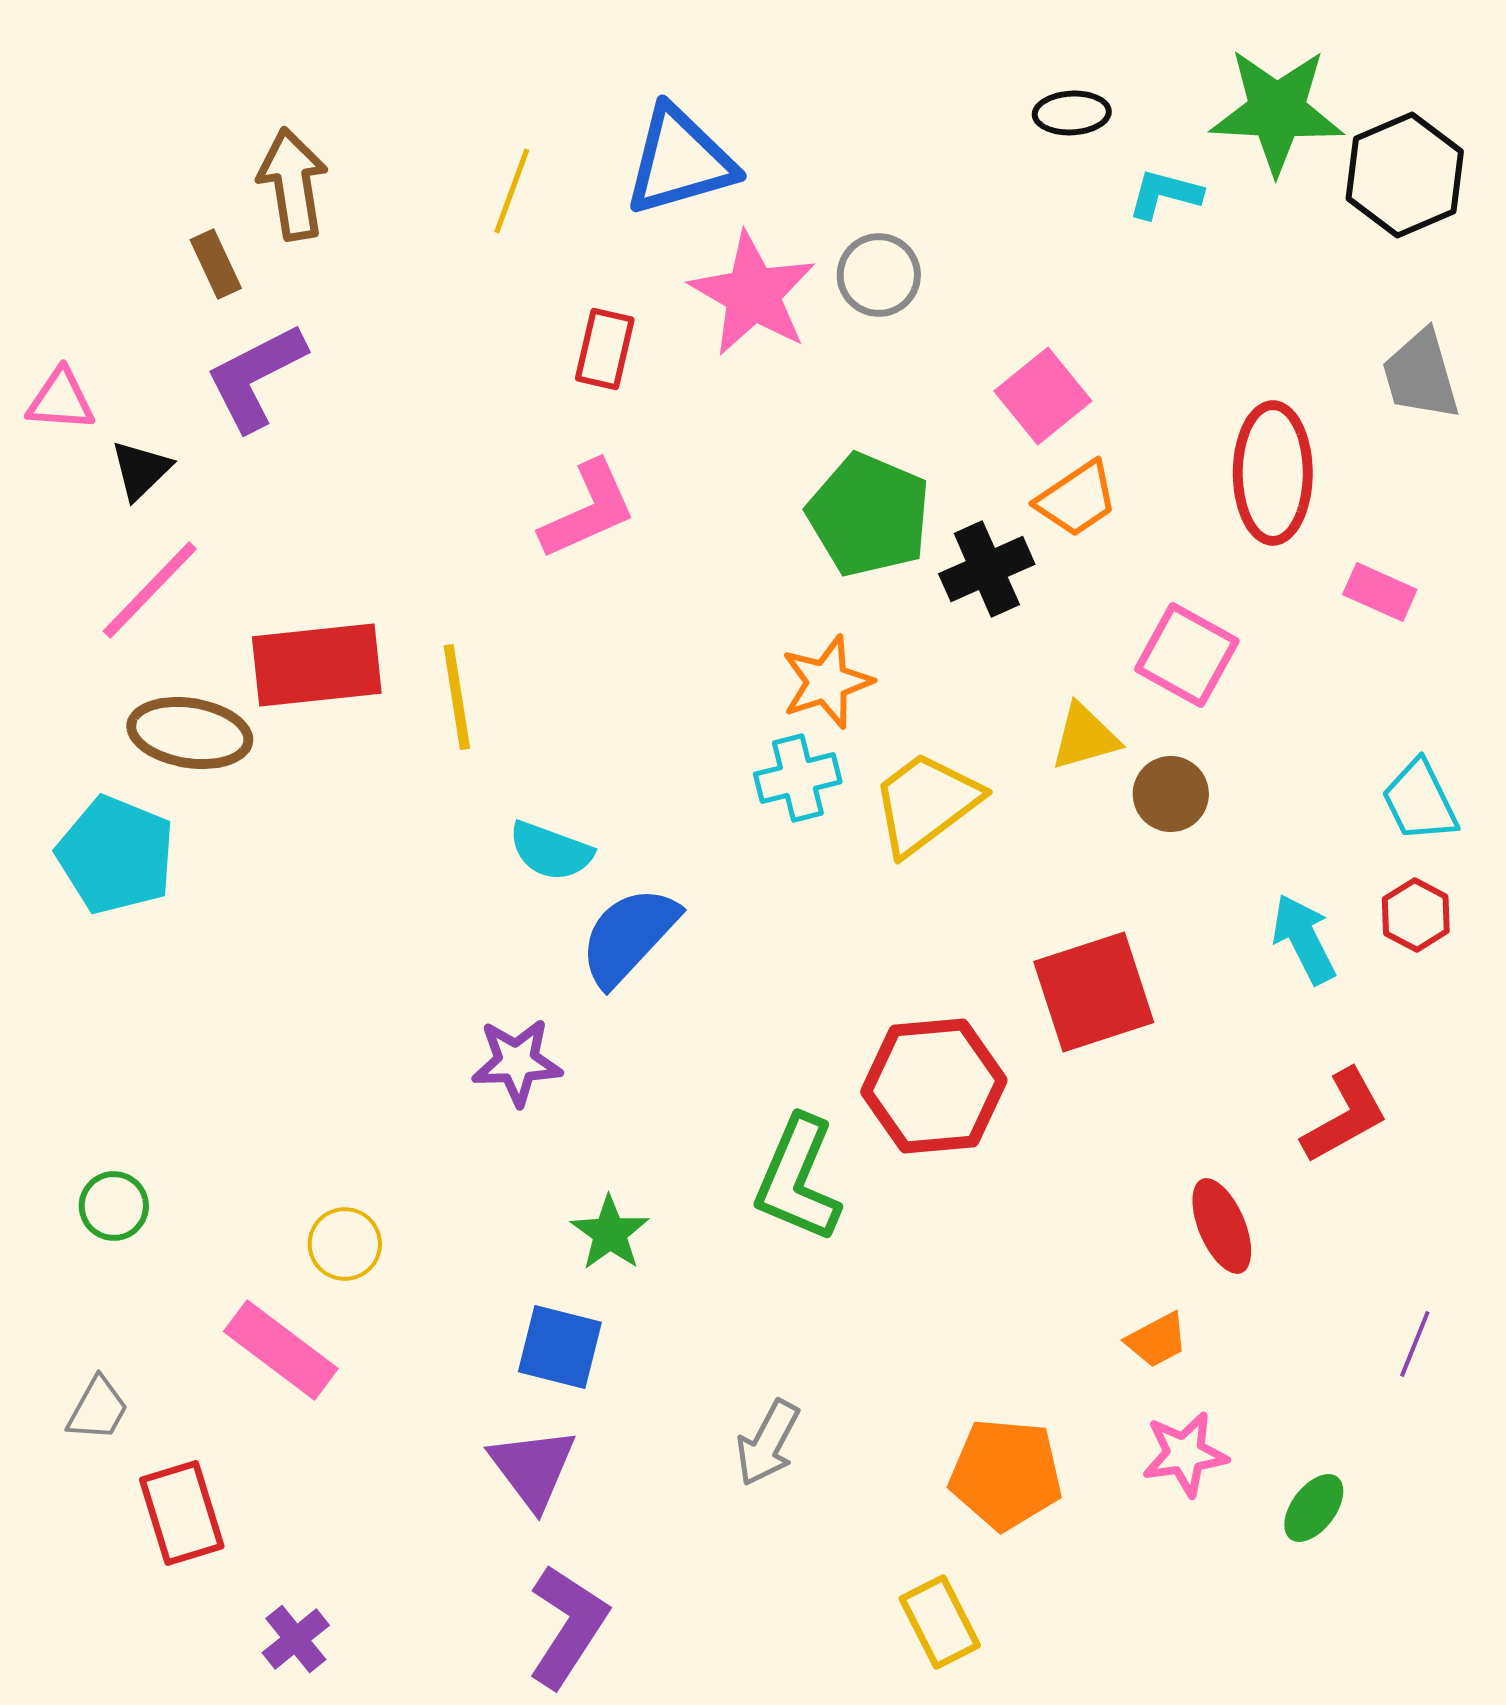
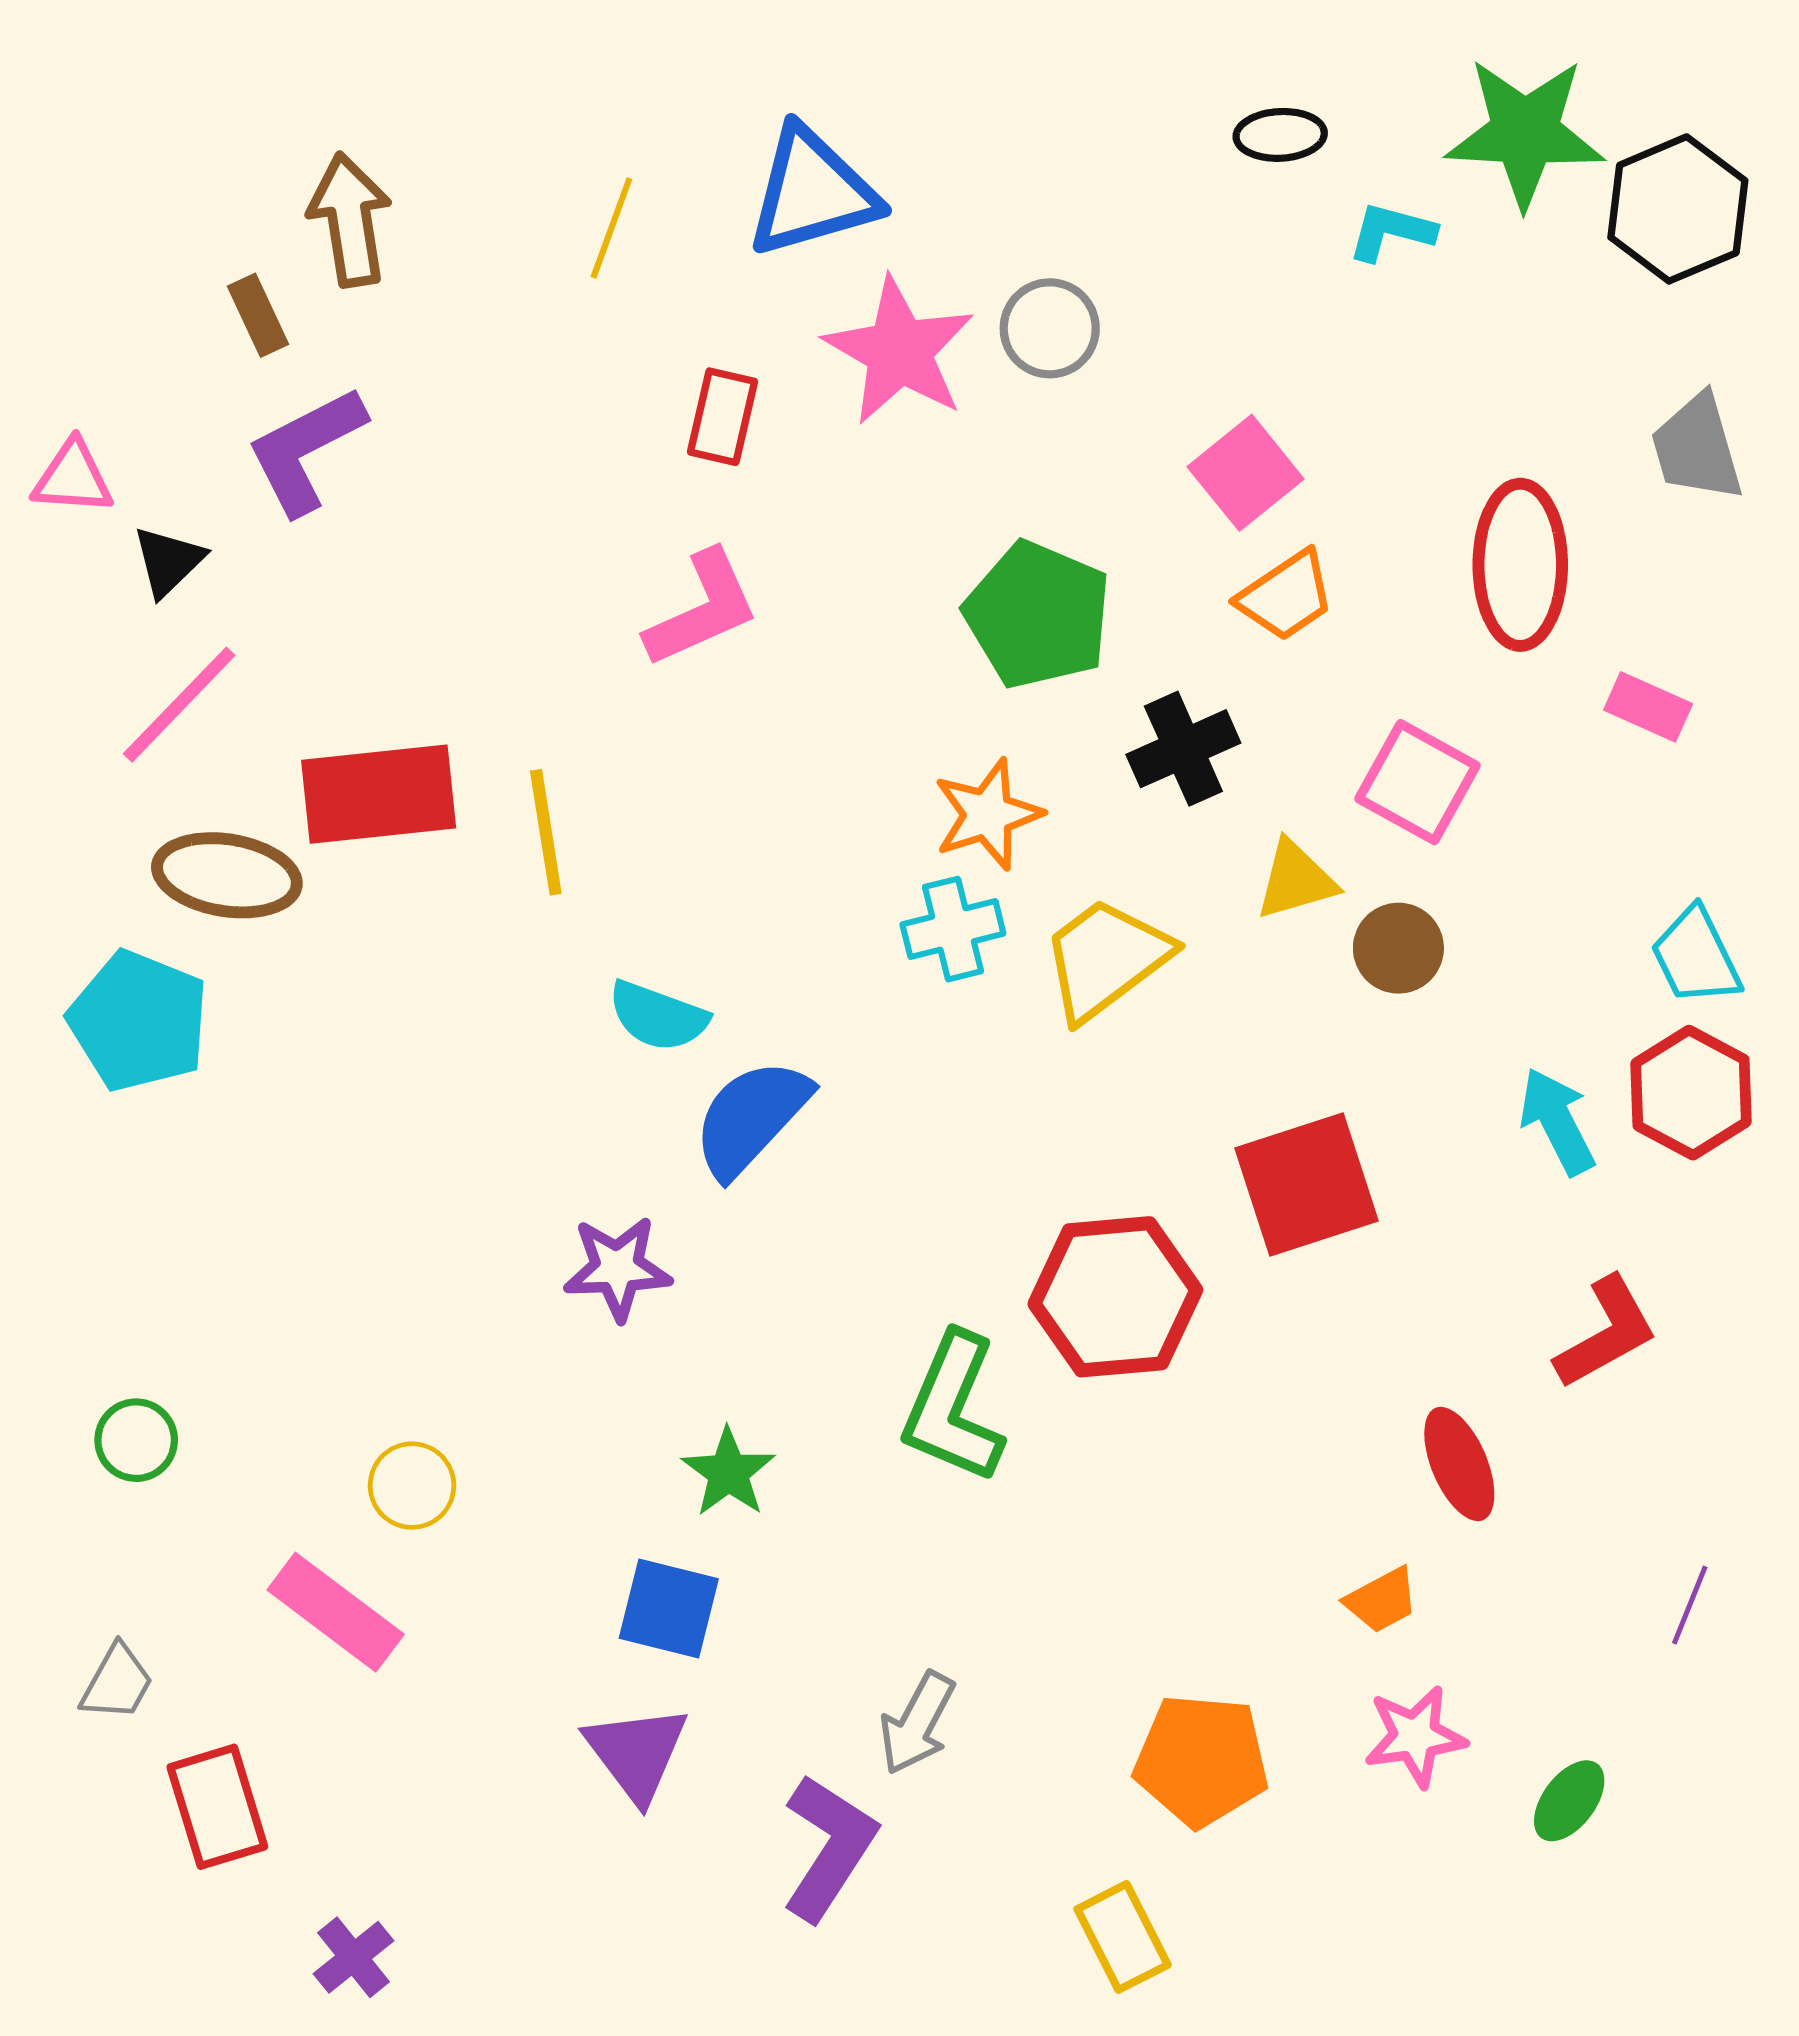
black cross: (987, 569) -> (1183, 749), moved
red hexagon: (1416, 915) -> (1691, 1093), size x1.5
purple L-shape: (568, 1626) -> (829, 1847), moved

